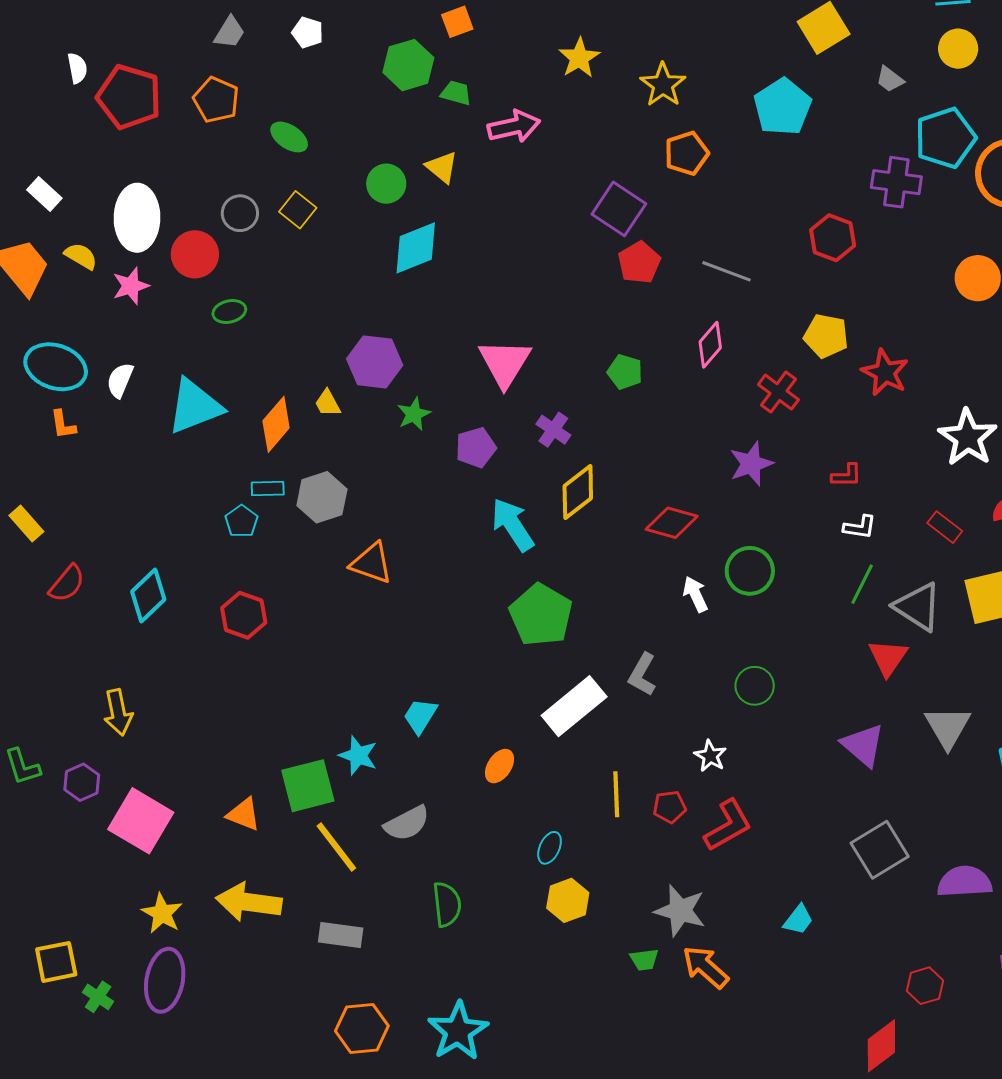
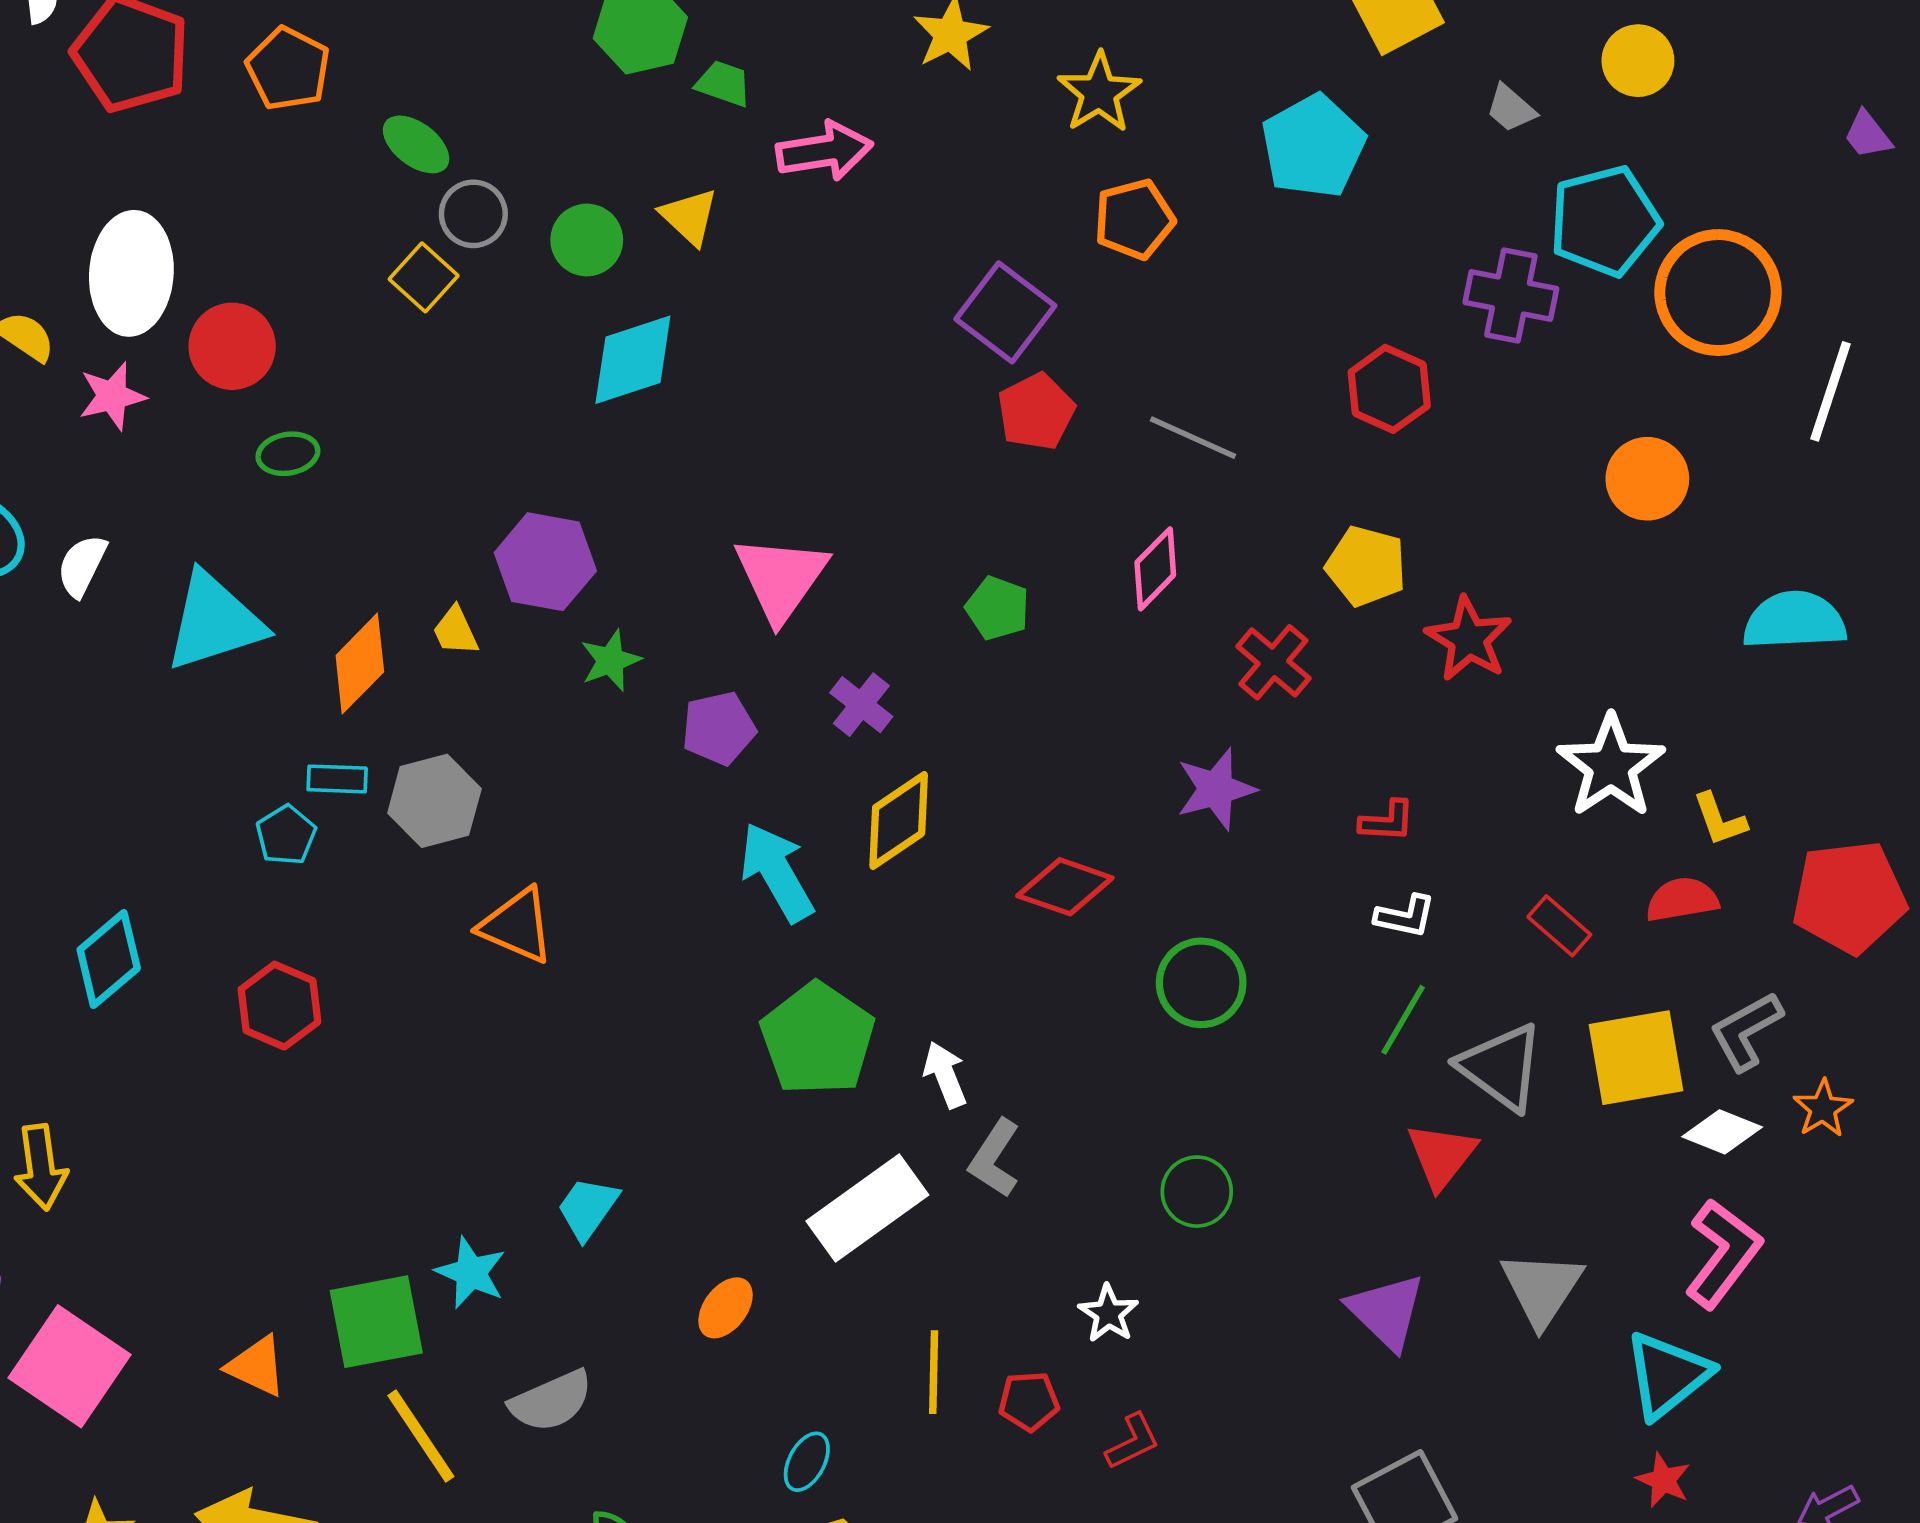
gray circle: (240, 213) -> (473, 214), moved
white arrow: (695, 594) -> (945, 1075), moved
red L-shape: (728, 825) -> (1133, 1442), size x0.6

